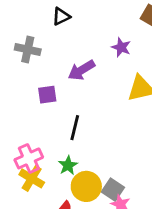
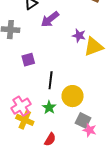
purple star: (121, 47) -> (79, 36), moved
purple arrow: (81, 70) -> (50, 19), moved
yellow circle: (86, 186) -> (73, 96), moved

